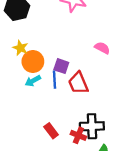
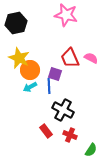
yellow star: (20, 48) -> (19, 58), size x1.5
red trapezoid: (78, 83) -> (70, 58), moved
black cross: (92, 126) -> (63, 110), moved, turned 30

